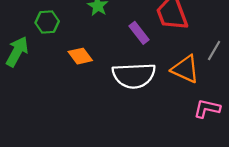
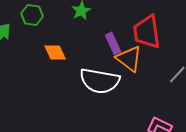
orange triangle: (185, 69) -> (129, 59), moved

